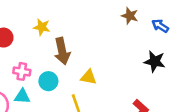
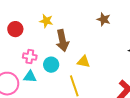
brown star: (130, 16) -> (104, 19), moved

